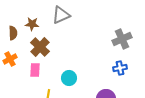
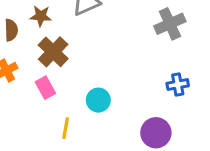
gray cross: (122, 39) -> (170, 24), moved
pink rectangle: (35, 70) -> (45, 88), turned -32

